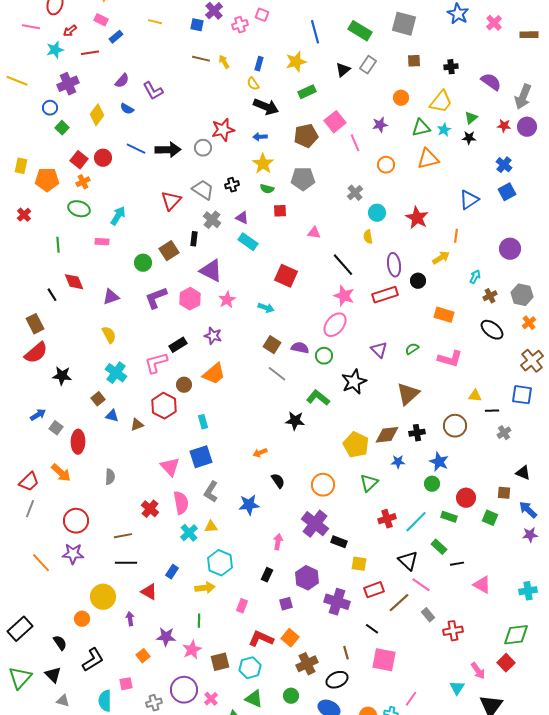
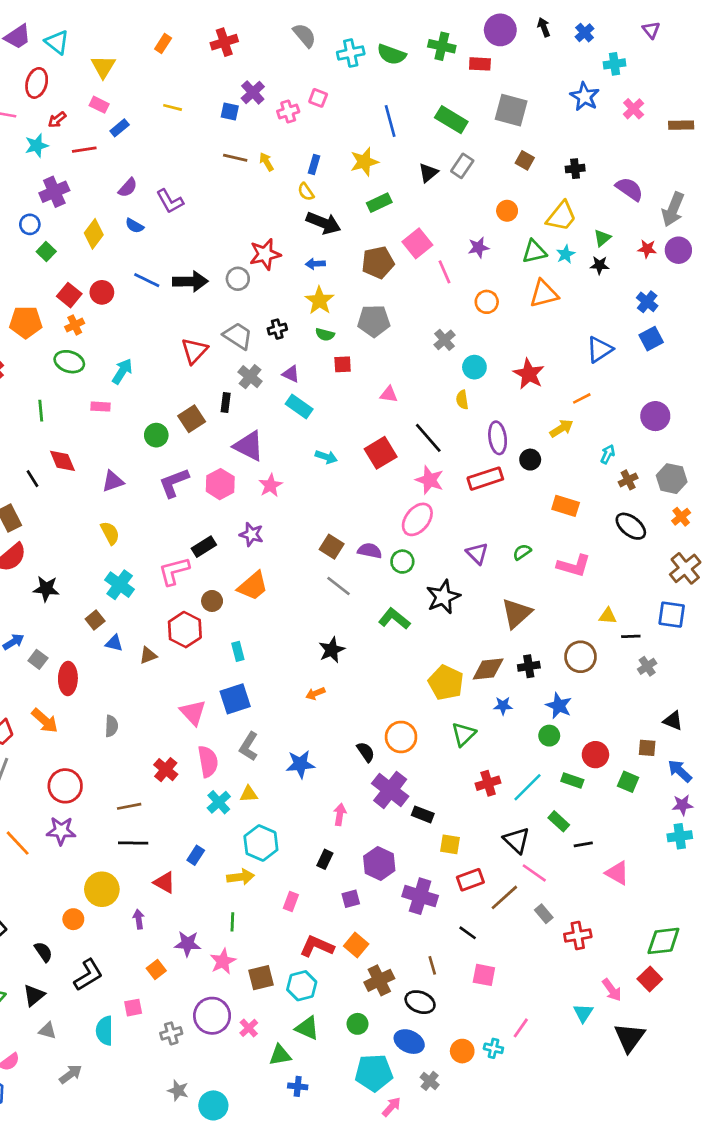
brown square: (414, 61) -> (525, 160), turned 32
orange line: (456, 236) -> (582, 398), turned 56
red square: (286, 276) -> (381, 453), moved, turned 35
cyan arrow: (266, 308) -> (326, 457), moved
black star: (295, 421) -> (332, 650), moved, turned -30
black semicircle: (278, 481) -> (366, 752), moved
cyan cross: (528, 591) -> (680, 836), moved
pink square: (384, 660) -> (484, 975), size x0.7
black triangle: (53, 675) -> (34, 995), turned 36
black ellipse: (337, 680) -> (420, 1002), turned 45

